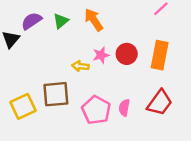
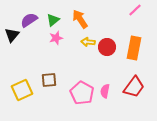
pink star: (101, 55) -> (56, 38), moved
yellow arrow: (80, 66) -> (88, 42), moved
brown square: (56, 94) -> (49, 80), size x0.7

